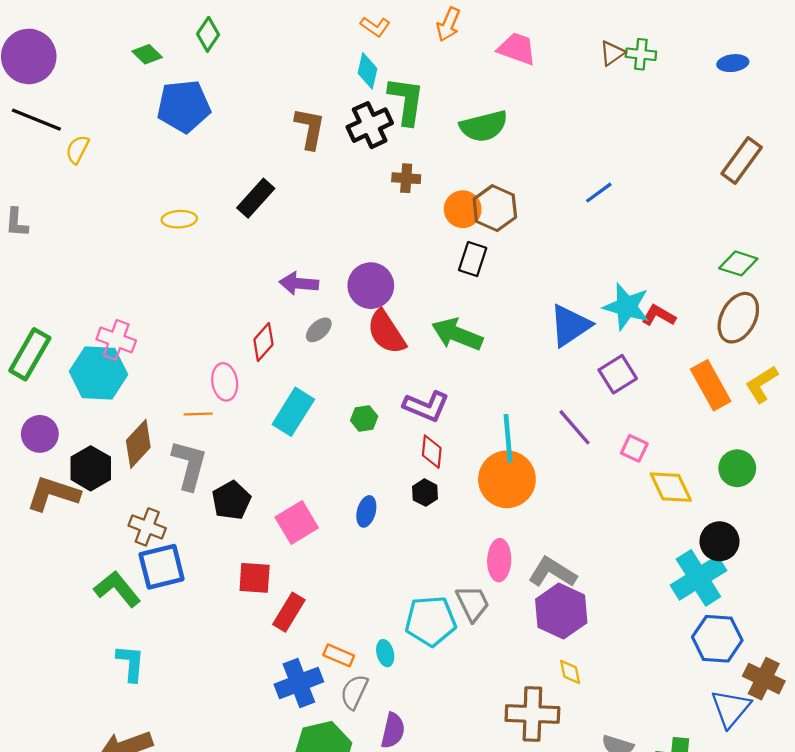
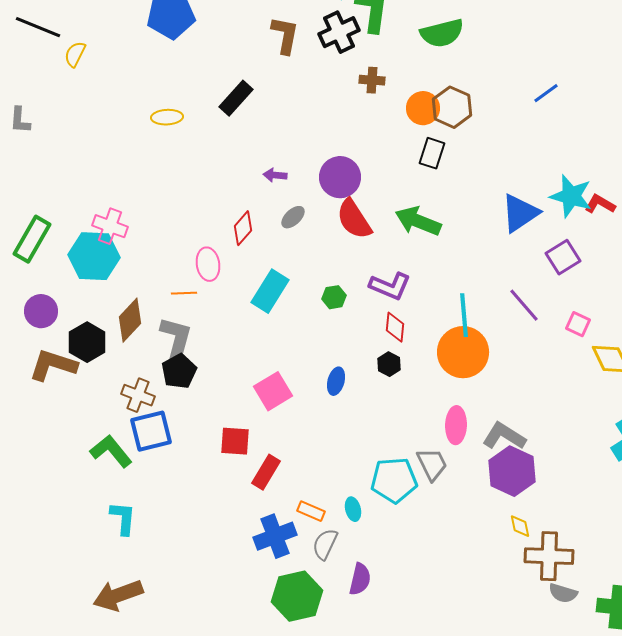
purple arrow: (299, 283) -> (275, 175), size x0.7
black pentagon: (231, 500) -> (179, 371), moved
brown cross: (532, 714) -> (549, 556), moved

